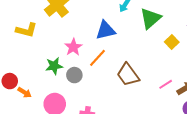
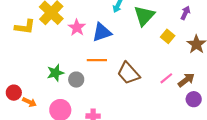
yellow L-shape: (26, 30) -> (25, 27), moved
pink star: (73, 47) -> (77, 28), moved
orange line: (97, 58) -> (97, 60), turned 54

